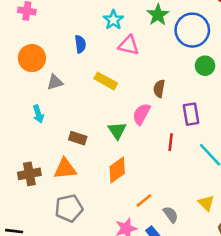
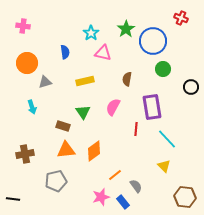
yellow rectangle: (106, 81) -> (85, 81), turned -42
brown semicircle: (159, 89) -> (127, 79), moved
purple rectangle: (191, 114) -> (152, 107), size x1.4
green triangle: (117, 131) -> (83, 112), moved
orange triangle: (65, 169) -> (66, 150), moved
yellow triangle: (206, 203) -> (164, 166), moved

